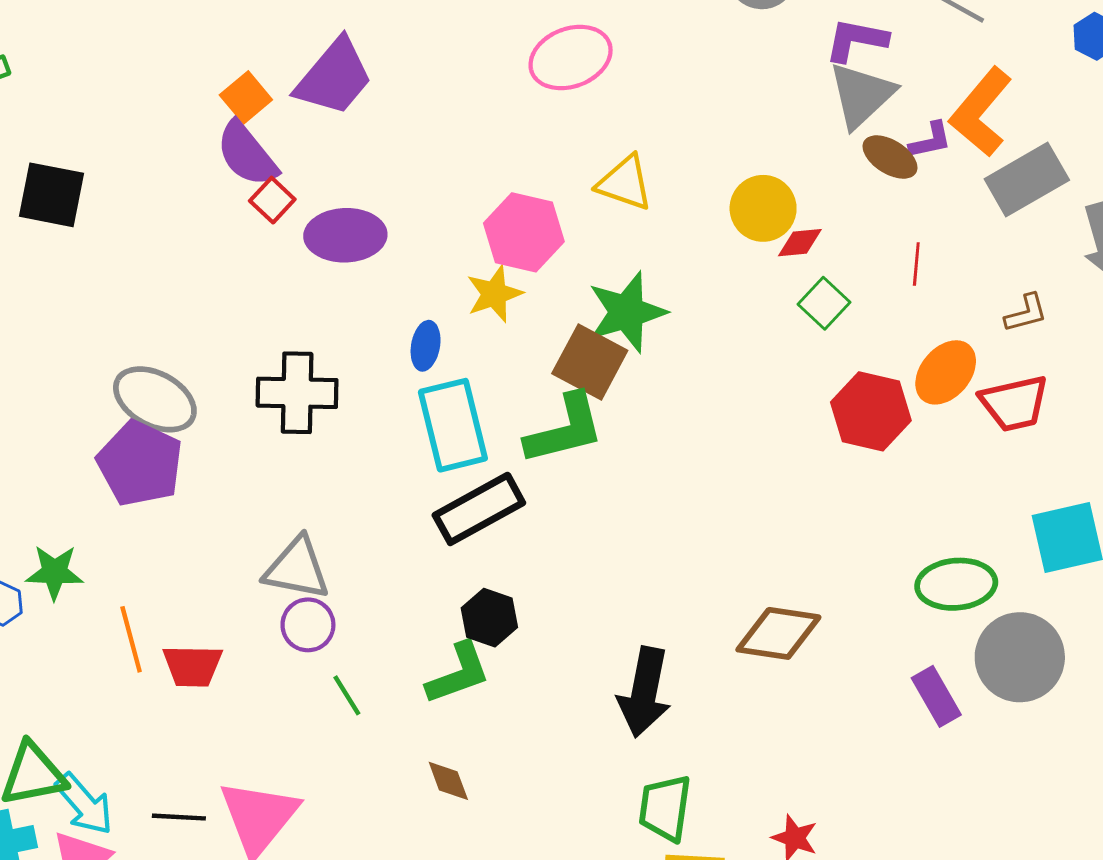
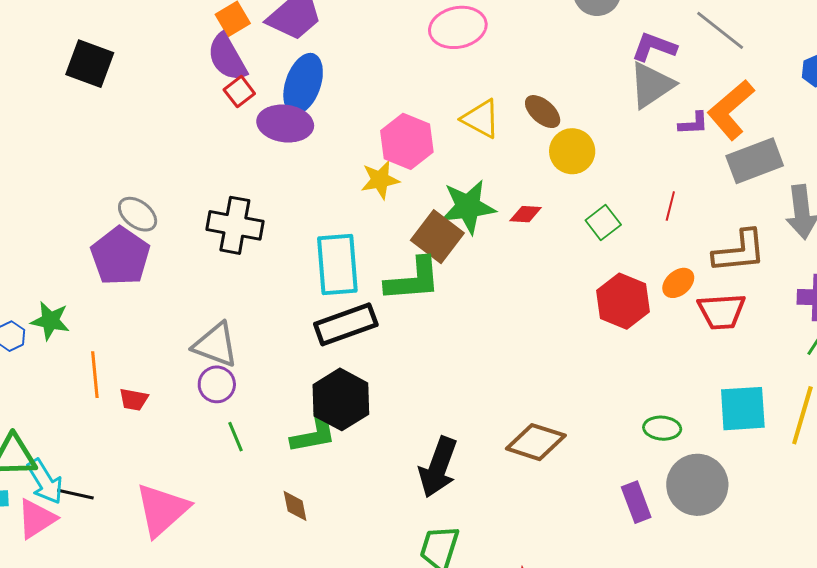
brown ellipse: (890, 157) -> (543, 112), moved
red diamond: (800, 243) -> (526, 214), moved
brown L-shape: (1026, 313) -> (739, 251), size x1.8
blue ellipse: (426, 346) -> (303, 84), moved, size x1.8
orange ellipse: (946, 372) -> (678, 283), size x0.7
gray ellipse: (155, 399) -> (138, 214), size x0.7
green ellipse: (956, 584) -> (662, 428), size x0.7
black hexagon: (489, 618) -> (341, 399), size x1.5
red trapezoid: (192, 666) -> (134, 400), size x0.7
black line: (179, 817) -> (75, 494), moved

